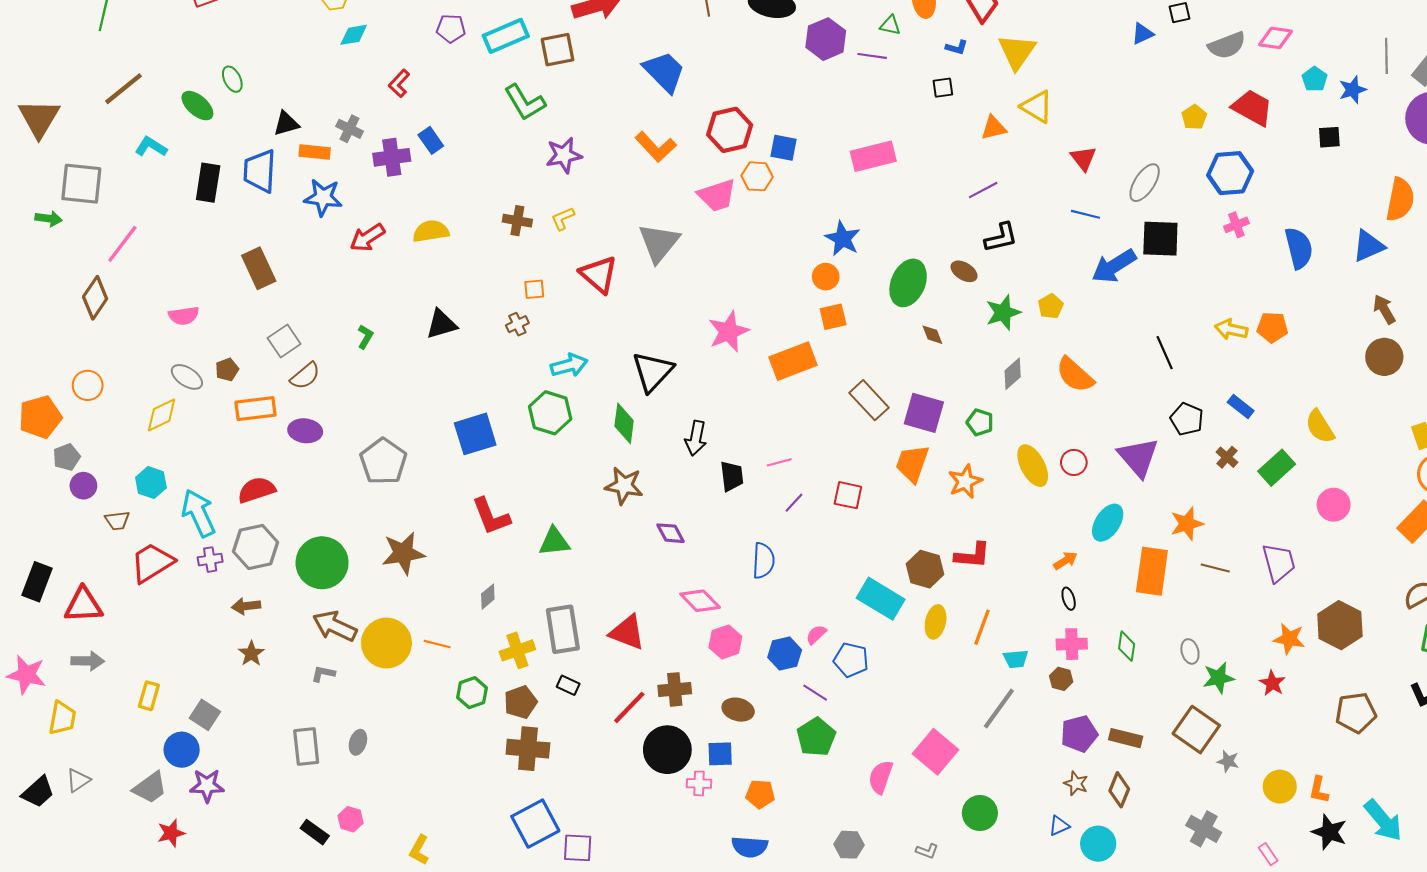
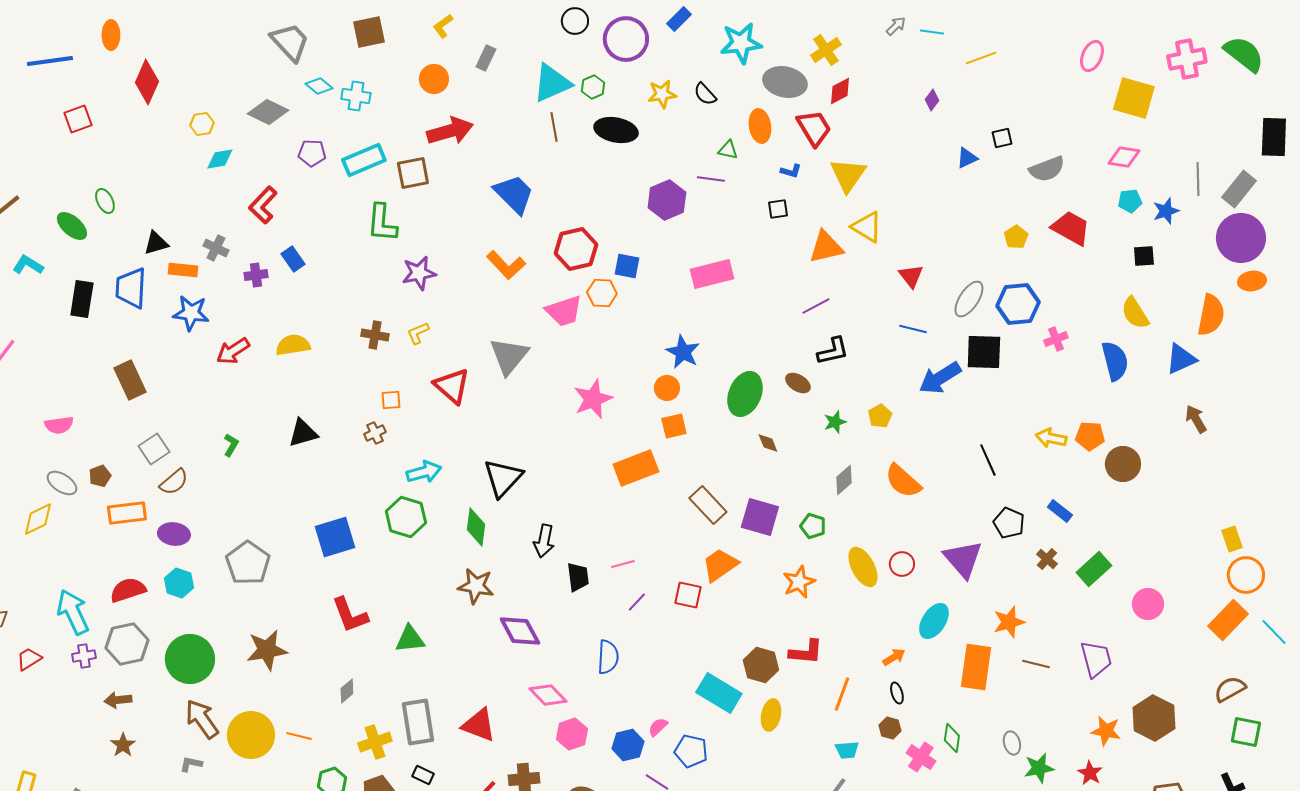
pink diamond: (1276, 38) -> (1124, 157), moved
purple hexagon: (826, 39) -> (667, 200), moved
cyan pentagon: (1315, 79) -> (1130, 201), turned 30
red L-shape: (399, 83) -> (263, 205), size x1.4
green L-shape: (525, 102) -> (382, 223), turned 36
orange triangle: (994, 128) -> (826, 247), size x1.4
purple cross: (392, 157) -> (256, 275), size x0.7
blue hexagon: (1230, 173) -> (1018, 304), moved
green star: (1003, 313) -> (835, 422), size x0.7
pink star: (729, 332) -> (593, 399), moved
brown circle: (1384, 357) -> (1123, 464), moved
yellow semicircle: (1320, 427) -> (1135, 313), moved
orange trapezoid: (912, 464) -> (720, 565), moved, turned 36
cyan hexagon: (151, 483) -> (179, 583), moved
purple diamond: (670, 533) -> (520, 631), size x1.5
red trapezoid: (152, 563) -> (29, 659), size x0.6
brown arrow: (335, 626) -> (202, 719), turned 30
orange line: (982, 627) -> (842, 694), moved
pink cross: (1072, 644) -> (921, 757), moved, turned 36
brown hexagon: (1061, 679) -> (890, 728), moved

